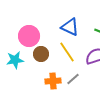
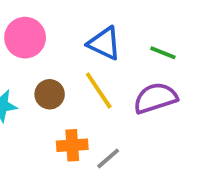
pink circle: (29, 36) -> (25, 38), moved
gray line: (73, 79) -> (108, 158), moved

